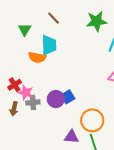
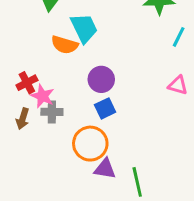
cyan trapezoid: (49, 45) -> (84, 28), turned -30
purple circle: (56, 99) -> (101, 79), moved
orange circle: (92, 120) -> (90, 144), moved

